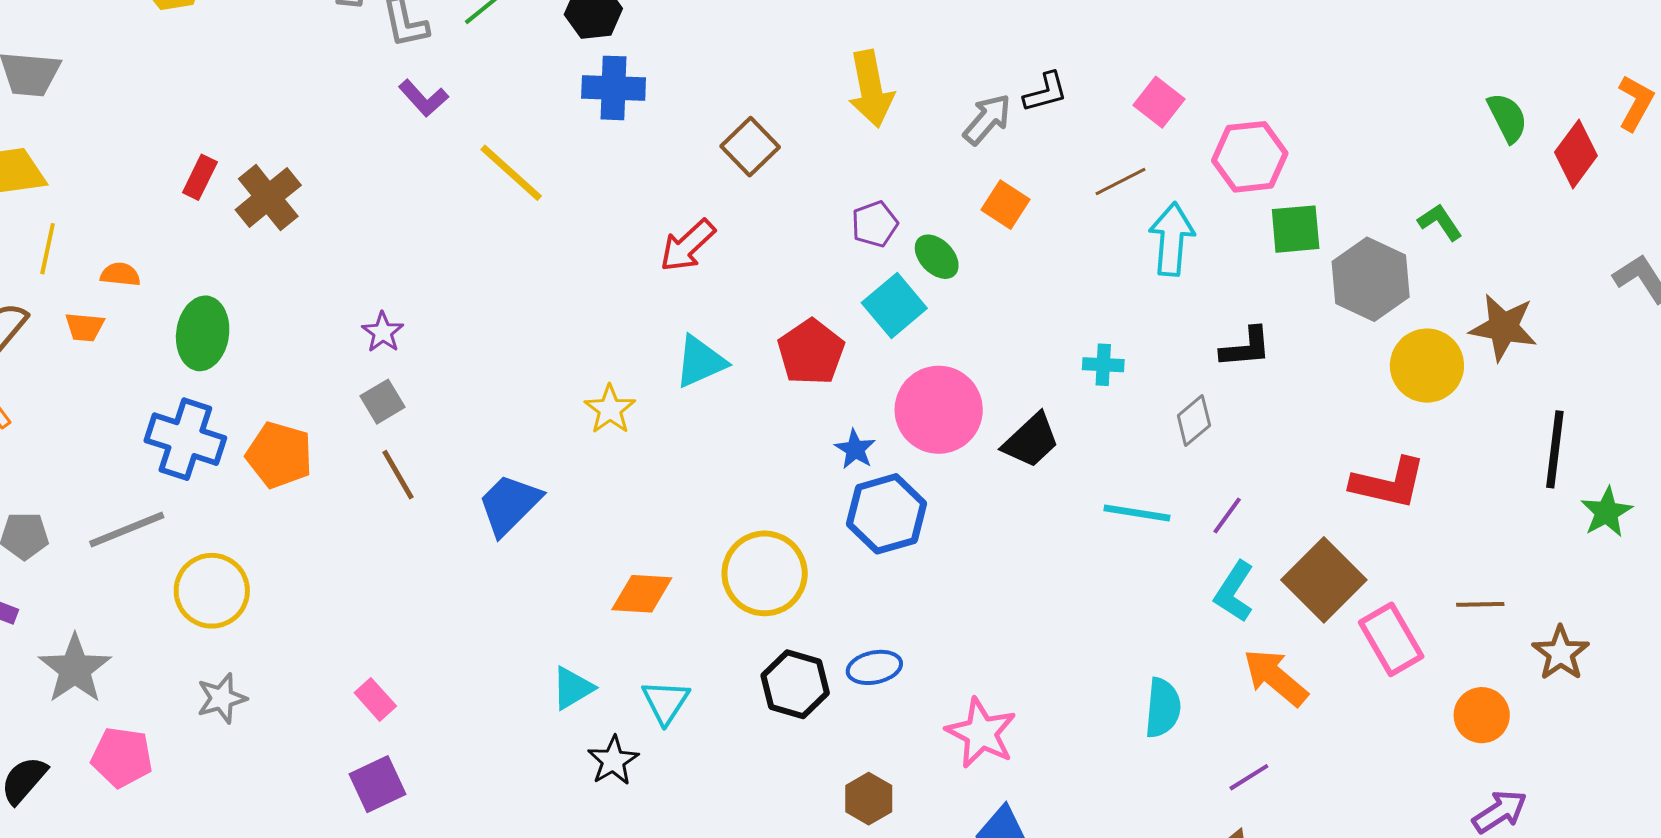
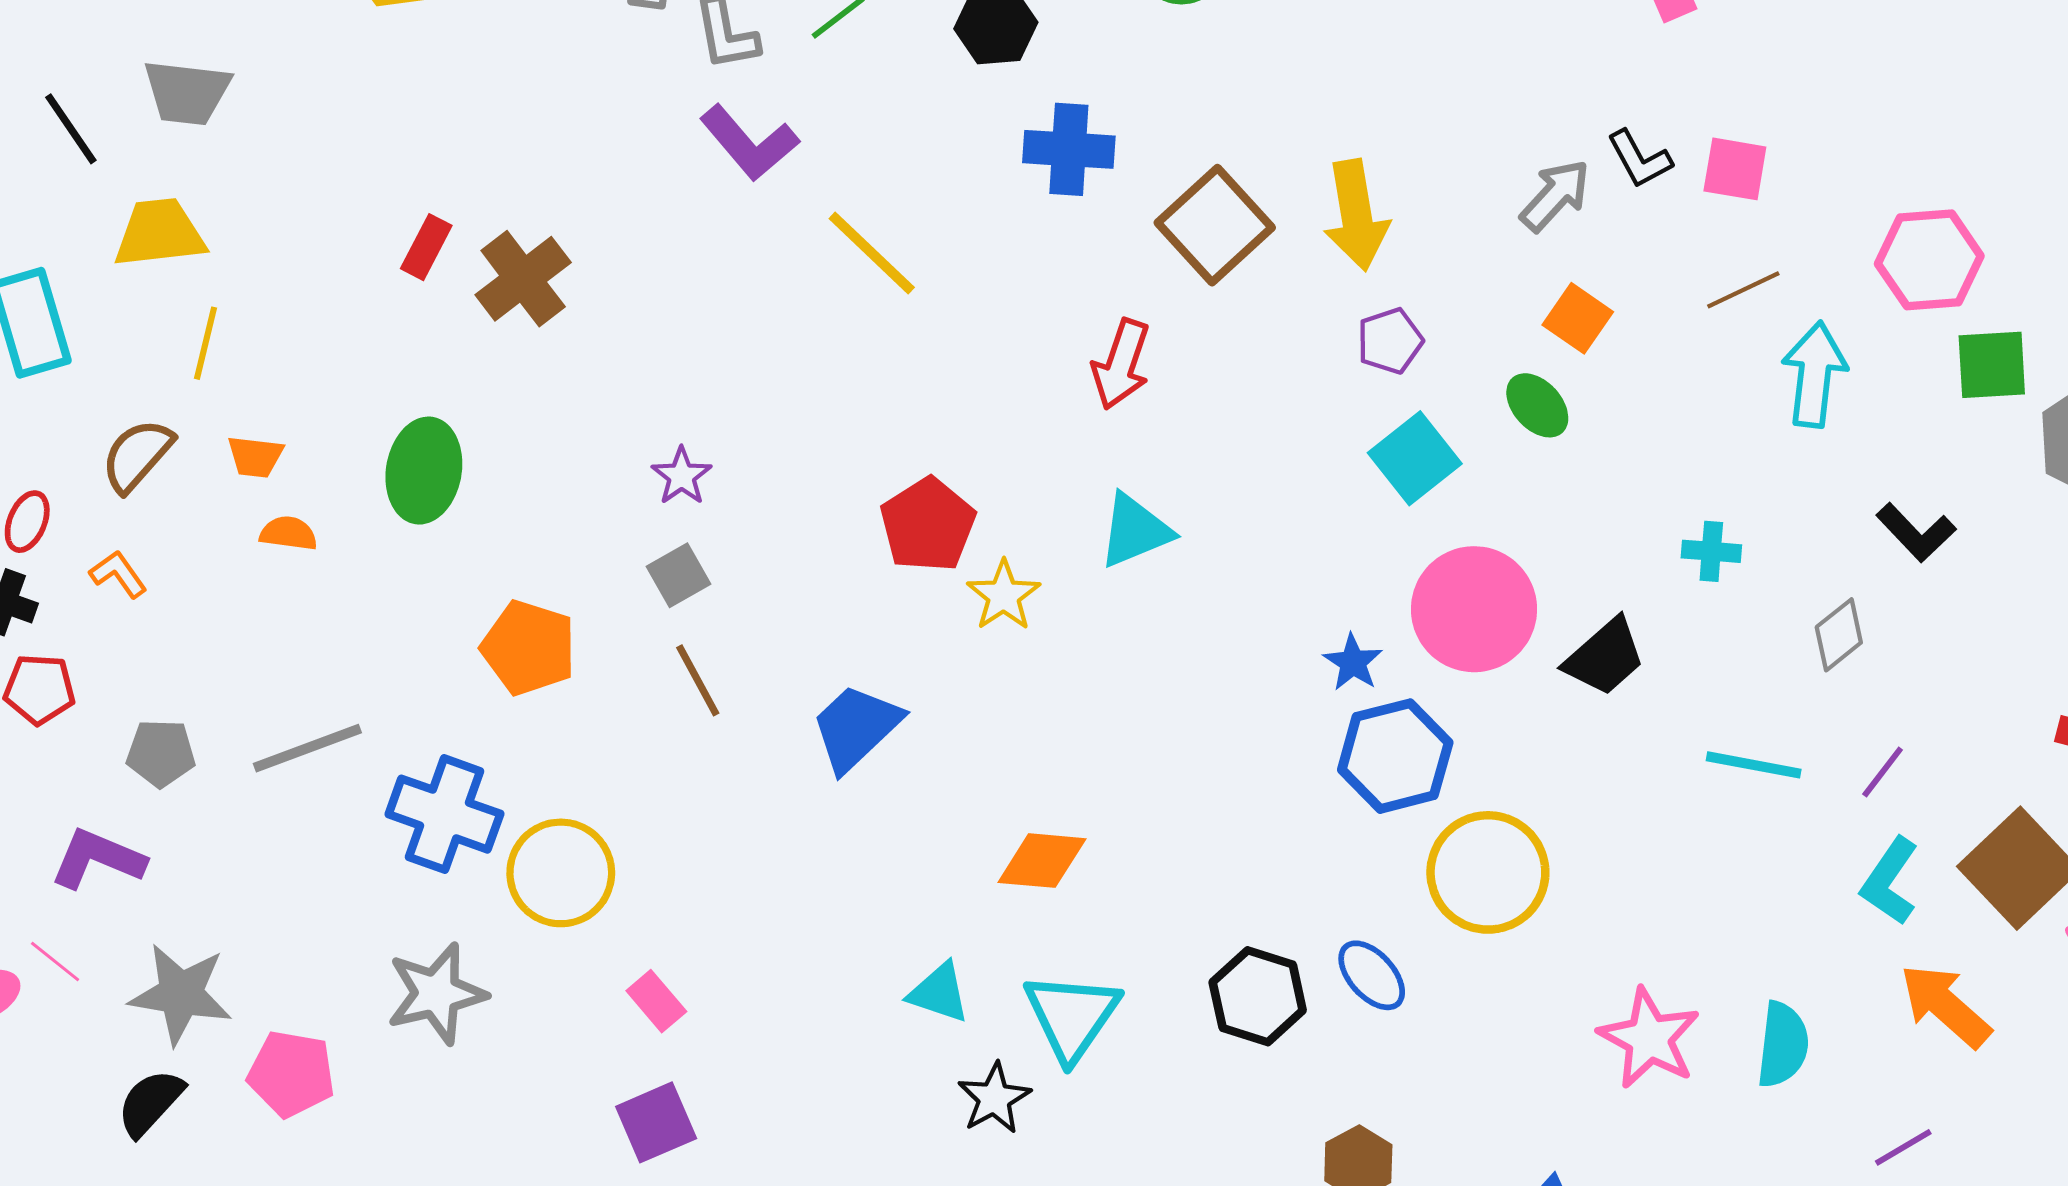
blue cross: (614, 88) -> (1069, 149), moved
yellow arrow: (871, 89) -> (1356, 215), moved
black L-shape: (1045, 92) -> (1639, 159), turned 75
purple L-shape: (423, 98) -> (749, 143), size x1.4
pink square: (1159, 102) -> (1735, 169), moved, turned -30
brown square: (750, 147) -> (1215, 225), size x1.4
red arrow: (687, 246) -> (1121, 364), turned -30
green ellipse: (937, 257) -> (1537, 405), moved
orange semicircle: (120, 274) -> (288, 533), moved
black L-shape: (1246, 348) -> (1916, 532), turned 50
red pentagon: (811, 352) -> (928, 525), moved
blue cross: (185, 439) -> (444, 814), moved
yellow circle: (765, 573) -> (1488, 872), moved
yellow circle: (212, 591) -> (561, 873), moved
blue ellipse: (874, 667) -> (1372, 975), turned 58
gray star: (75, 669) -> (181, 994), moved, turned -30
cyan triangle: (573, 688) -> (939, 993), turned 48
gray star: (222, 698) -> (436, 994), size x1.4
cyan triangle: (666, 702) -> (1072, 1016), size x1.4
pink star: (981, 733) -> (1649, 1038), moved

